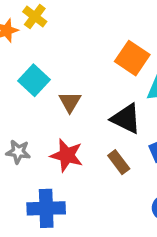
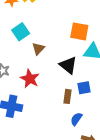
orange square: (132, 58) -> (79, 31), turned -36
brown rectangle: (119, 162) -> (68, 96), moved, turned 32

